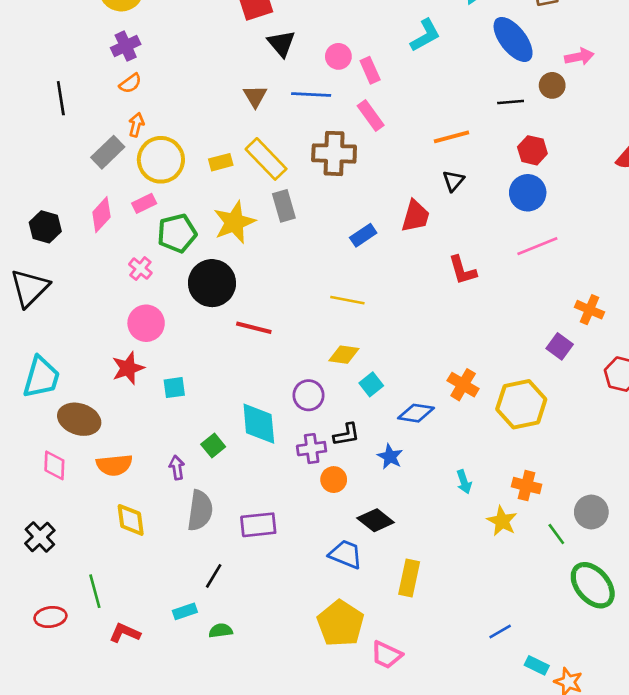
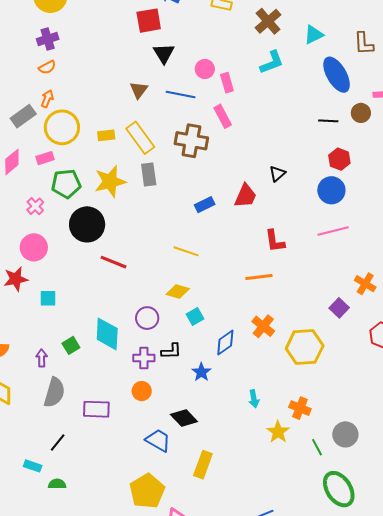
orange line: (451, 137) -> (259, 277), moved
blue diamond: (416, 413) -> (225, 343), turned -52
orange circle: (334, 480) -> (142, 391), moved
cyan rectangle: (185, 611) -> (33, 466), turned 30

